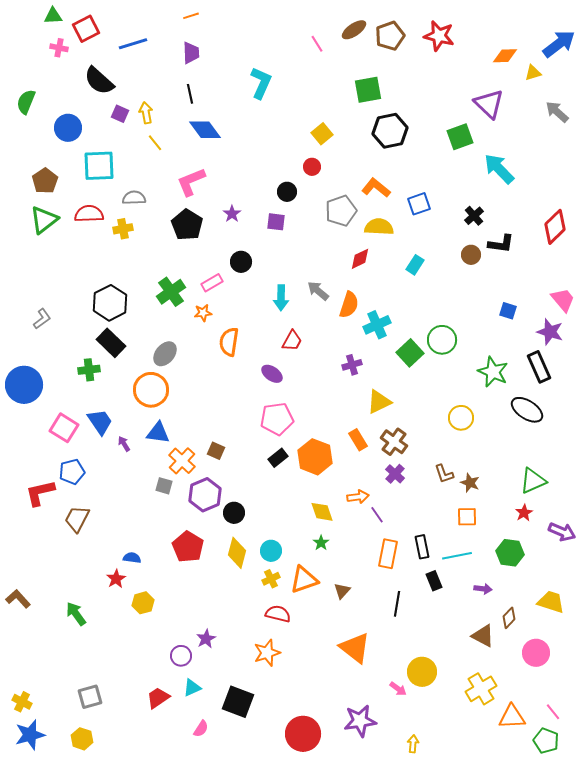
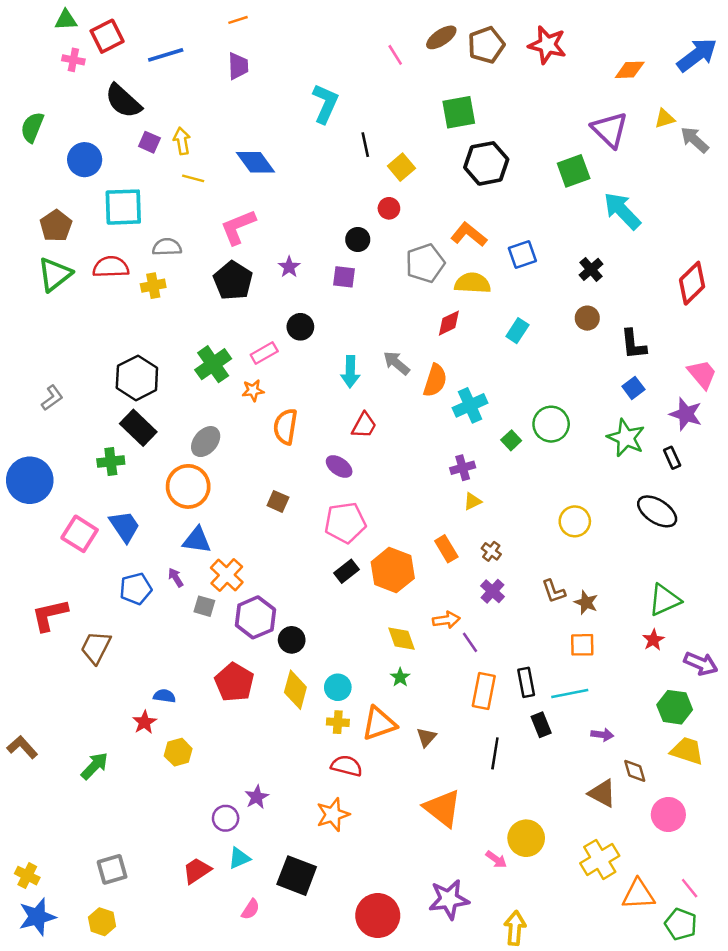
yellow triangle: (533, 73) -> (665, 118), moved
black line: (190, 94) -> (365, 145), moved
yellow line: (155, 143) -> (193, 178), turned -36
black L-shape: (501, 244) -> (633, 344), moved, turned 76
blue square: (508, 311) -> (633, 388), turned 36
green square: (410, 353) -> (511, 440), size x0.6
purple cross: (352, 365) -> (463, 468), moved
black rectangle: (539, 367) -> (672, 458), size x0.6
green star: (493, 372) -> (626, 438), moved
yellow triangle: (379, 402) -> (473, 501), size x0.6
brown cross: (394, 442) -> (491, 551), size x0.6
purple arrow: (124, 444) -> (176, 578), moved
brown square: (216, 451) -> (278, 501), moved
blue pentagon: (72, 472) -> (136, 589), moved
green hexagon: (510, 553) -> (675, 707), moved
yellow cross: (271, 579) -> (338, 722), turned 30
green arrow: (76, 614) -> (95, 766), turned 80
brown diamond: (509, 618) -> (635, 771), turned -60
yellow arrow: (413, 744) -> (515, 928), size x1.5

